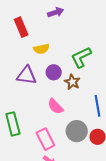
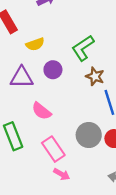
brown star: (72, 82) -> (95, 76), moved
pink semicircle: (56, 106) -> (41, 111), moved

